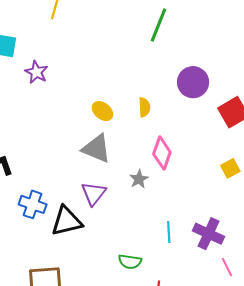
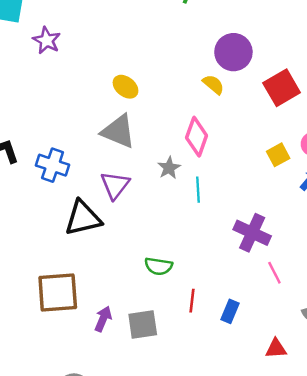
yellow semicircle: (144, 107) -> (213, 84), moved, turned -48
blue cross: (33, 204) -> (53, 165), moved
cyan line: (169, 232) -> (198, 190), moved

